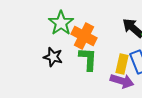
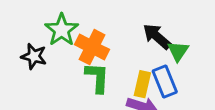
black star: (53, 57) -> (34, 56), moved

